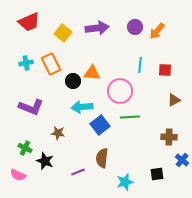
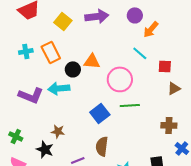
orange arrow: (157, 31) -> (151, 29), moved
cyan line: (140, 65) -> (140, 53), turned -56
red square: (165, 70) -> (165, 66), moved
cyan arrow: (82, 107) -> (59, 88), moved
brown star: (58, 133) -> (58, 131), moved
green cross: (25, 148) -> (16, 136), moved

